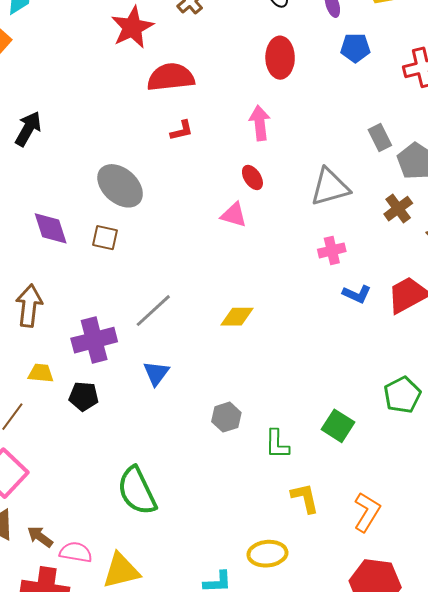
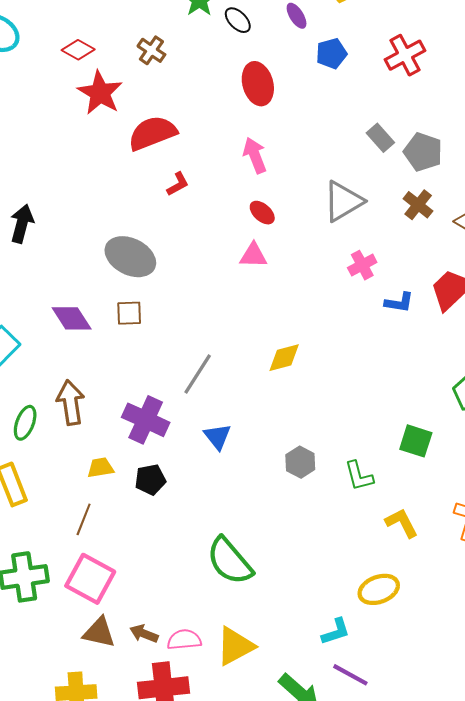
purple cross: (94, 340) -> (146, 420), turned -36

